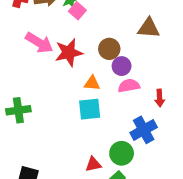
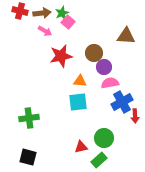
pink arrow: (39, 43) -> (45, 31), moved, size x0.6
red arrow: (160, 98) -> (135, 116), moved
green cross: (18, 110) -> (29, 118), moved
blue cross: (144, 130) -> (122, 102), moved

